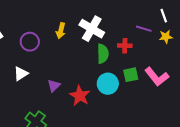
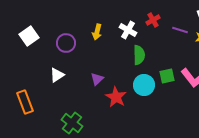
white cross: (92, 29) -> (128, 30), size x0.7
red cross: (125, 46) -> (153, 20), moved, turned -32
purple triangle: (54, 86) -> (97, 79), moved

